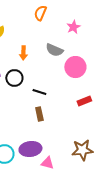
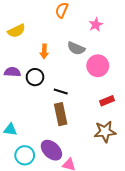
brown rectangle: (39, 114) -> (61, 114), size x1.5
purple ellipse: (30, 149) -> (51, 150), turned 50
brown star: (82, 150) -> (105, 132), moved

